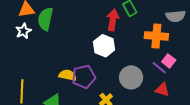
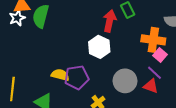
white star: (23, 31) -> (17, 18), moved
pink square: (169, 61) -> (160, 55), moved
red triangle: (162, 90) -> (151, 86), moved

